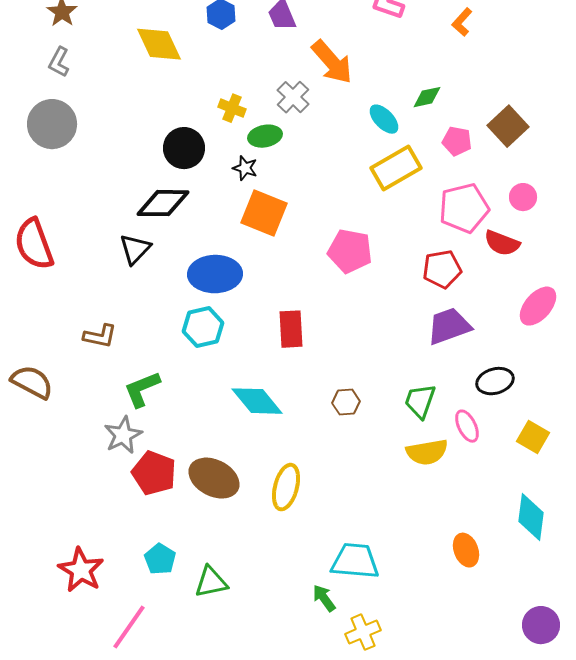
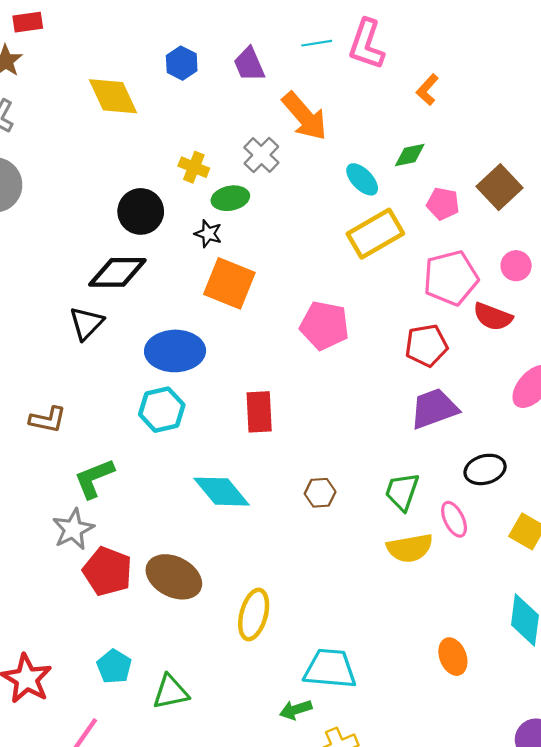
orange L-shape: (462, 22) -> (427, 90), moved
yellow ellipse: (286, 487) -> (254, 614), moved
green arrow: (324, 598) -> (296, 710), turned -72

